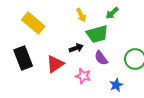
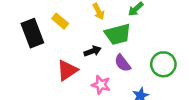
yellow rectangle: (33, 23) -> (60, 21), moved, size x0.6
black rectangle: (23, 58) -> (32, 33), moved

